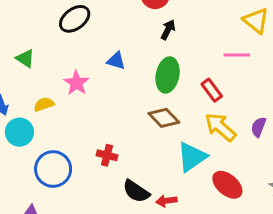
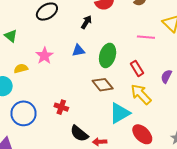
black arrow: (168, 30) -> (86, 22), moved
pink line: (237, 55) -> (146, 37), moved
blue triangle: (116, 61) -> (78, 50), moved, turned -32
purple semicircle: (258, 127) -> (166, 76), moved

